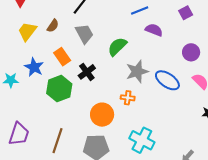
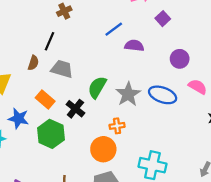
brown semicircle: (53, 26) -> (33, 63), moved
gray trapezoid: (84, 34) -> (62, 69), turned -30
green semicircle: (117, 47) -> (97, 87), moved
orange cross: (128, 98) -> (117, 126), moved

